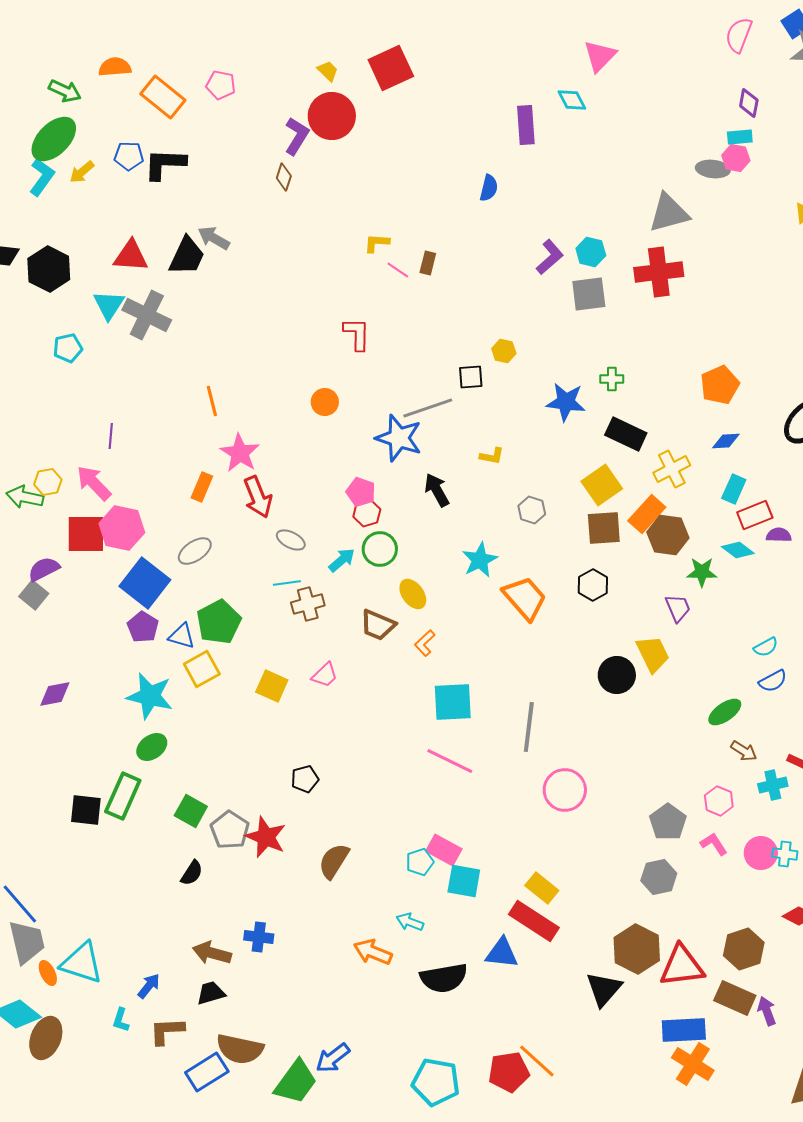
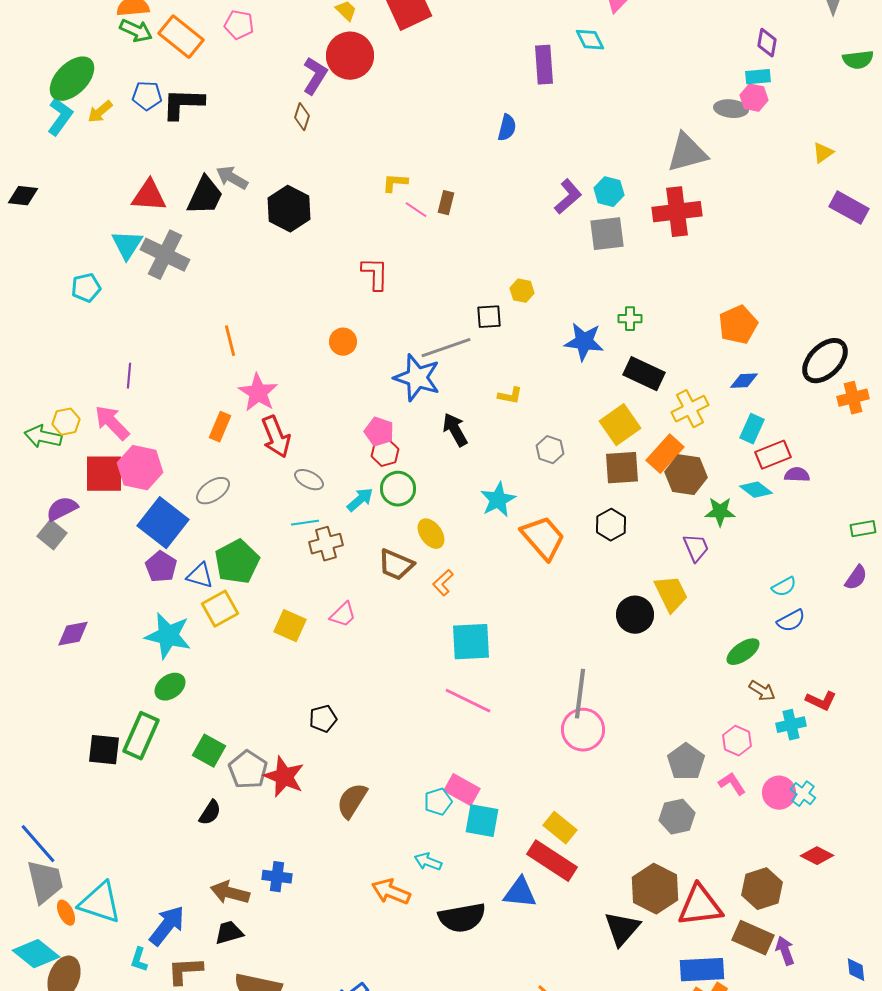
green arrow: (65, 91) -> (136, 31), moved
black hexagon: (49, 269) -> (289, 209), moved
gray line: (529, 727) -> (580, 694), moved
cyan cross: (785, 854) -> (803, 794), turned 30
blue arrow: (149, 986) -> (167, 926), size x1.6

